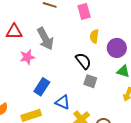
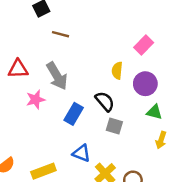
pink rectangle: (84, 11) -> (144, 45), moved, turned 63
blue rectangle: (42, 87) -> (74, 114), moved

